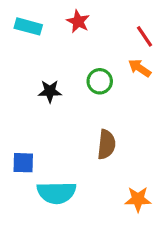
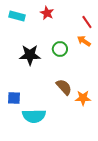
black star: (50, 91) -> (30, 55), size x1.5
brown semicircle: (106, 144) -> (64, 87), turned -48
orange star: (138, 199) -> (83, 98), moved

